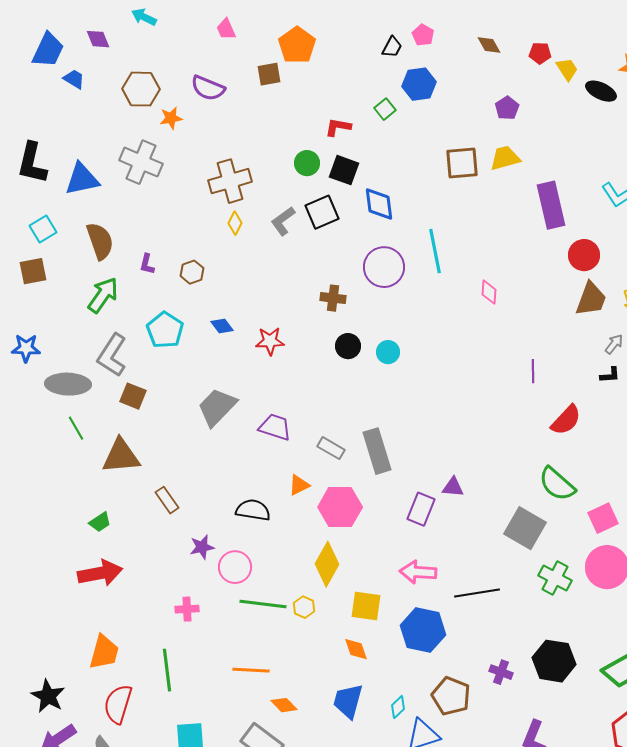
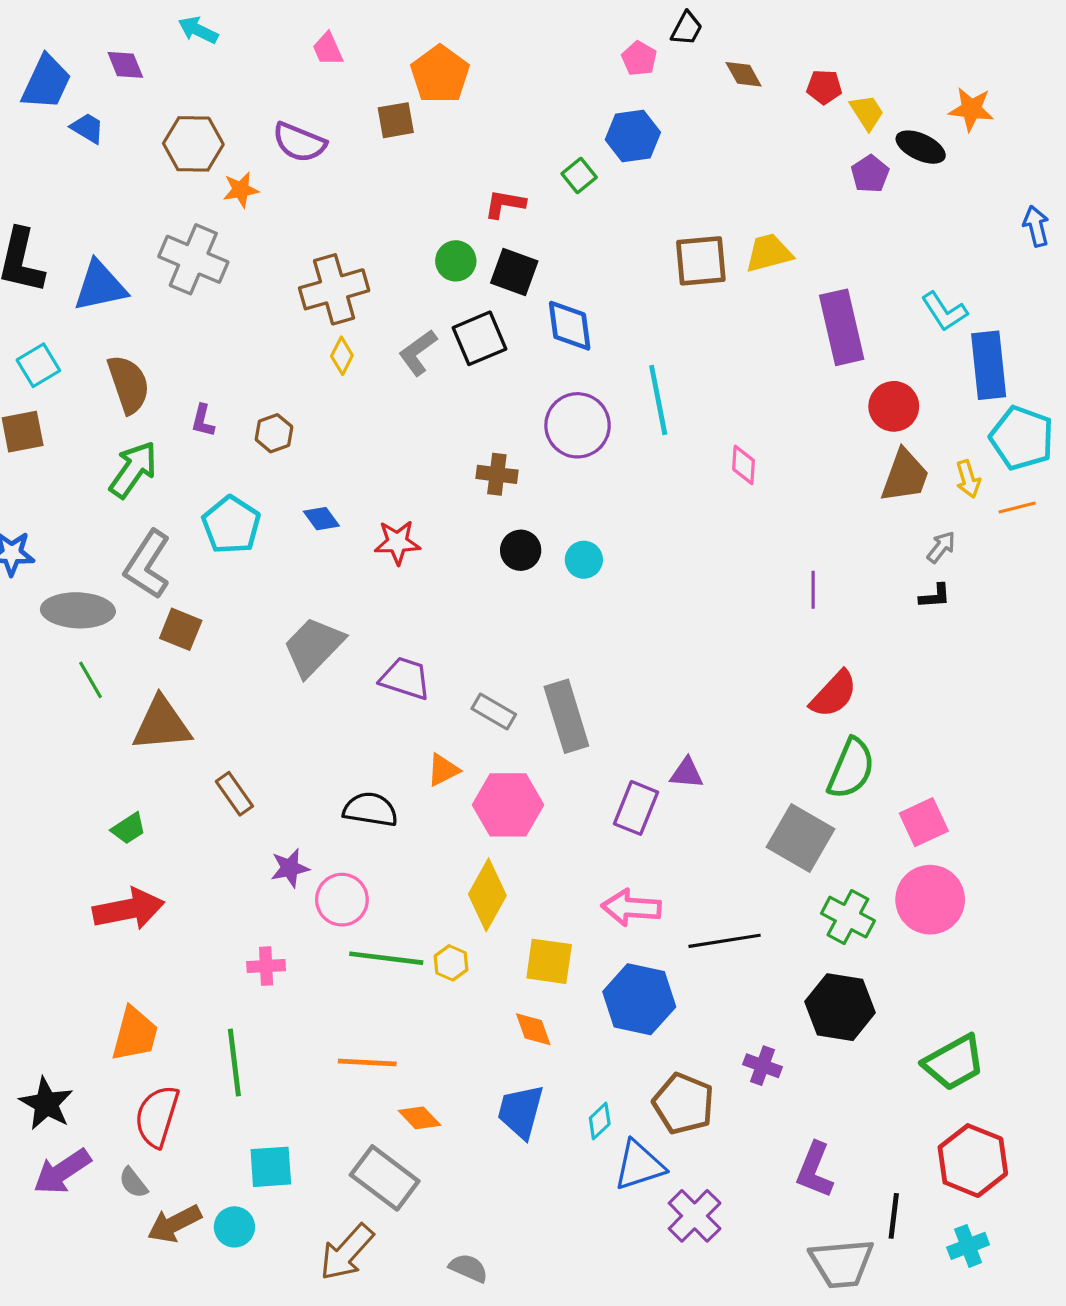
black trapezoid: (392, 47) -> (687, 28), moved
purple pentagon: (507, 108) -> (870, 174), moved
red semicircle: (566, 420) -> (834, 694), moved
green semicircle: (557, 484) -> (851, 768), turned -108
black hexagon: (554, 661) -> (840, 1007), moved

